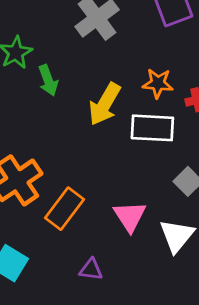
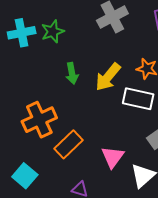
green arrow: (48, 80) -> (72, 73), moved

